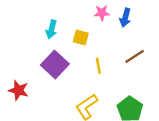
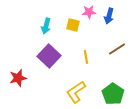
yellow square: (81, 38) -> (73, 25), moved
red star: (19, 90) -> (18, 78), turned -30

